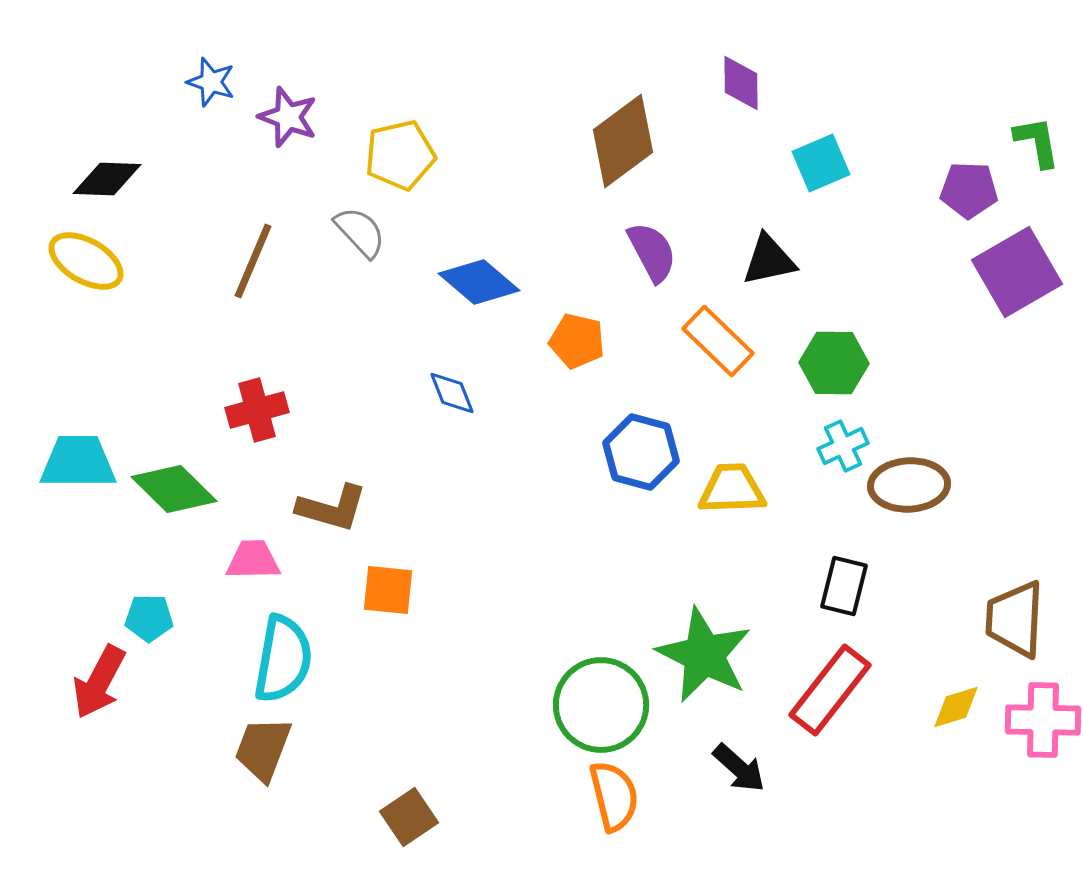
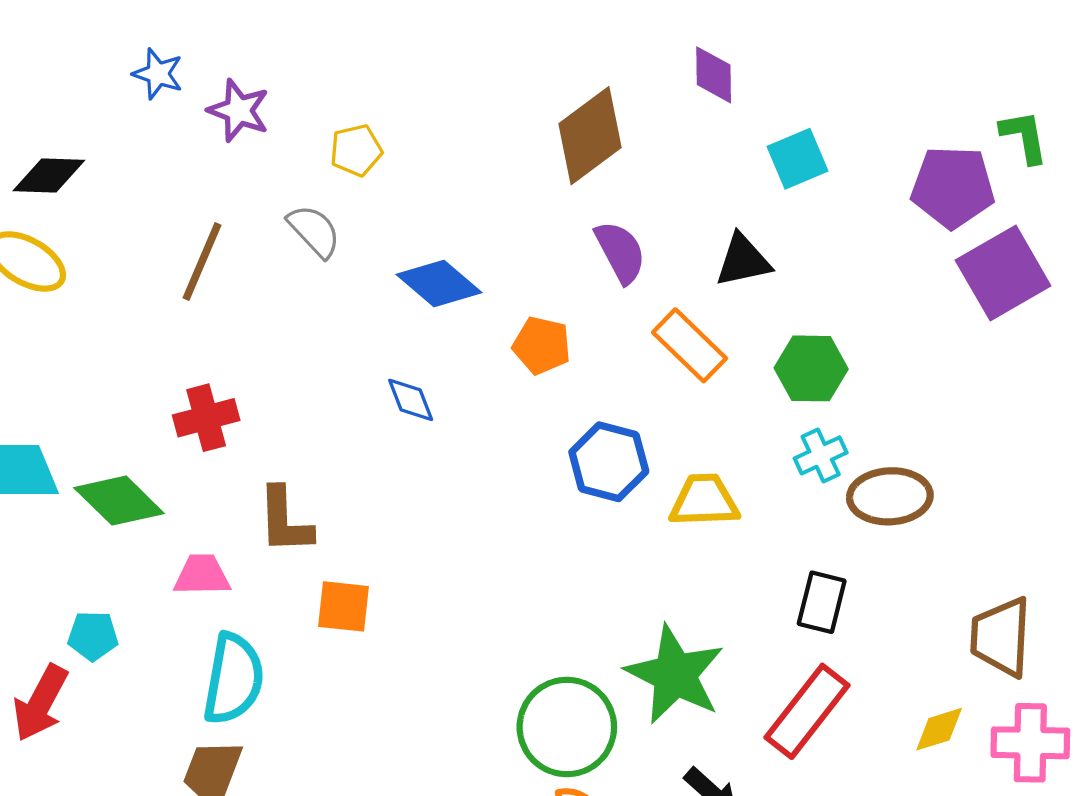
yellow pentagon: (400, 155) -> (356, 150), size x0.7
purple pentagon: (969, 190) -> (953, 187), size x1.4
brown L-shape: (332, 508) -> (285, 520), turned 72

